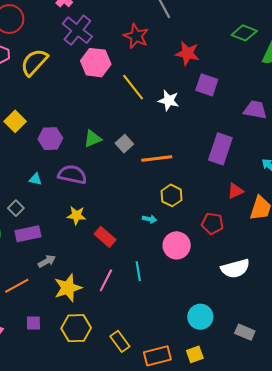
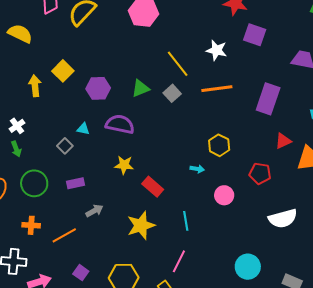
yellow line: (133, 87) -> (178, 64), moved
orange line: (157, 158) -> (217, 89), moved
gray square: (16, 208) -> (65, 146), moved
purple rectangle: (28, 234) -> (76, 183), size x0.7
pink circle: (177, 245) -> (224, 195), size x0.7
pink line: (106, 280) -> (179, 261), moved
yellow star: (68, 288) -> (141, 225), moved
purple square: (33, 323) -> (81, 273), turned 35

